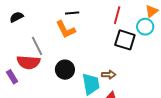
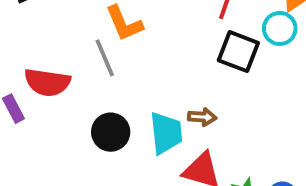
gray line: (37, 46) -> (105, 58), moved
black circle: (65, 70) -> (111, 132), moved

